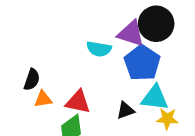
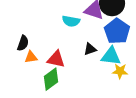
blue pentagon: (142, 63) -> (117, 31), moved
black triangle: (125, 110) -> (90, 49), moved

